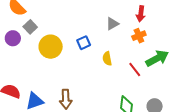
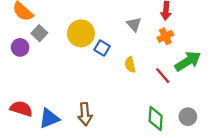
gray triangle: (112, 24) -> (134, 24), turned -40
blue square: (84, 43) -> (102, 48), turned -32
yellow circle: (51, 47) -> (81, 33), moved

